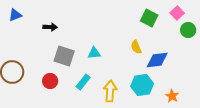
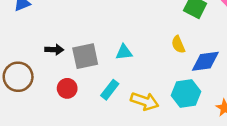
black arrow: (50, 27) -> (54, 50), moved
gray square: (64, 56) -> (85, 56), turned -30
yellow arrow: (110, 91) -> (145, 101), turned 105

